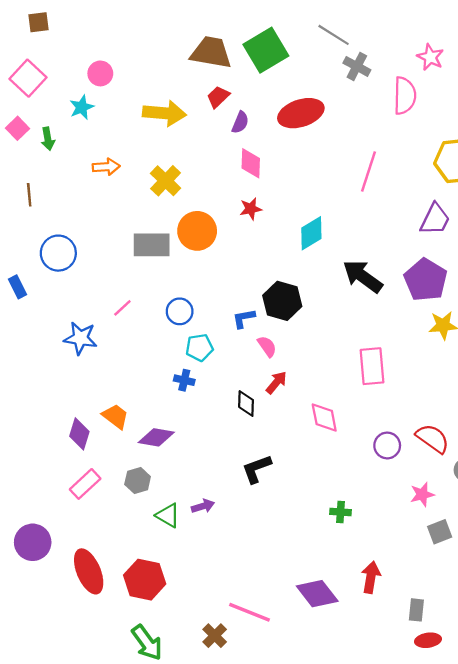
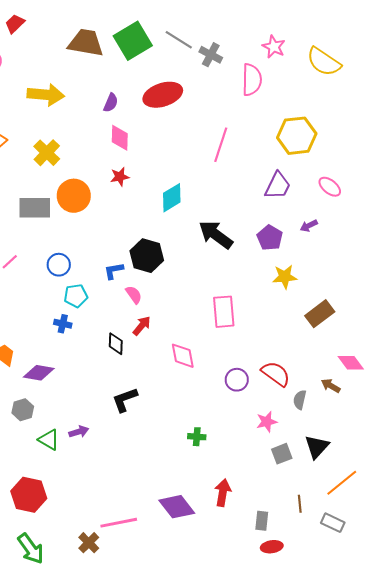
gray line: (334, 35) -> (179, 40), moved
red trapezoid: (218, 97) -> (15, 24), moved
purple pentagon: (426, 280) -> (270, 238), size x0.7
pink line: (250, 612) -> (119, 523), turned -33

